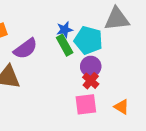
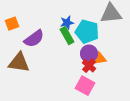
pink square: (86, 104) -> (85, 86), turned 36
orange triangle: (122, 107) -> (100, 59), moved, turned -40

